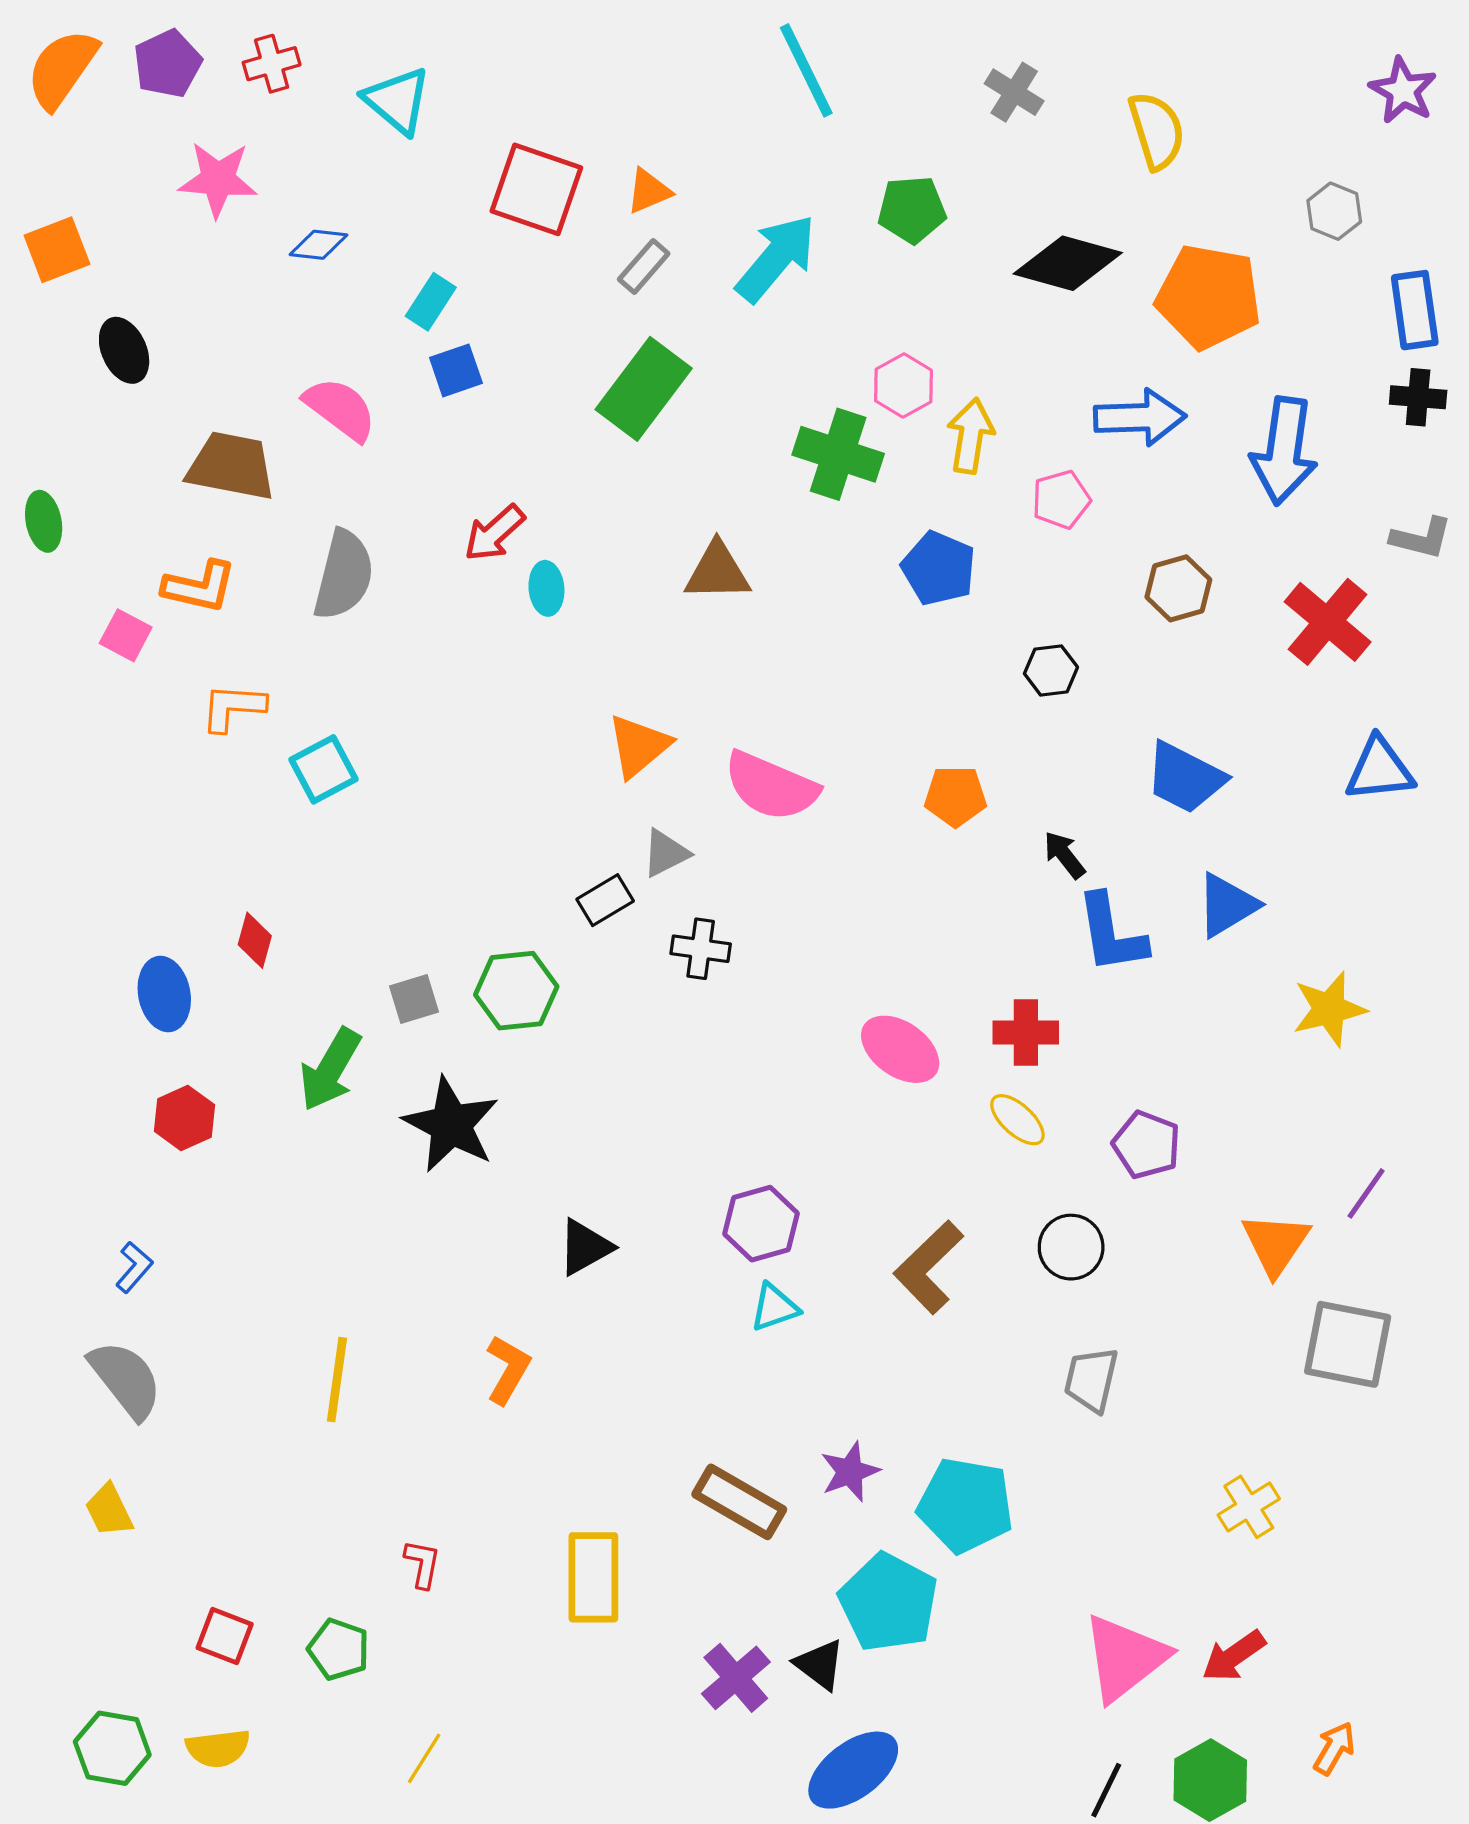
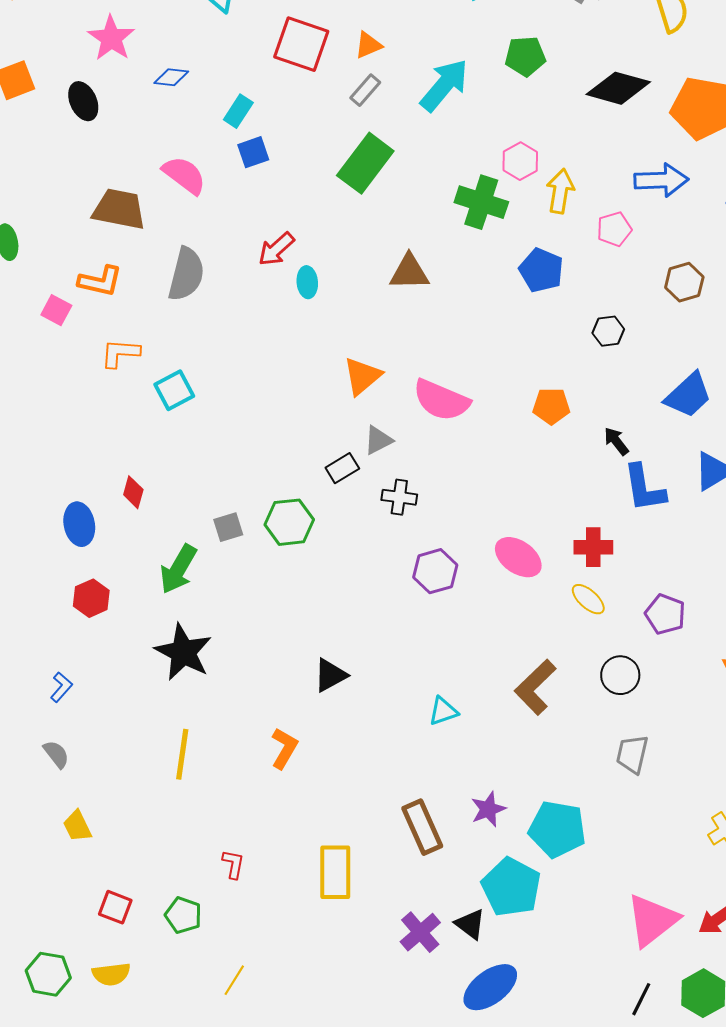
pink star: (218, 179) -> (111, 38), turned 30
black ellipse: (124, 350) -> (83, 101), moved
blue trapezoid: (1185, 778) -> (688, 395), turned -70
black star: (451, 1125) -> (183, 652), moved
purple hexagon: (761, 1224) -> (435, 571), moved
gray semicircle: (126, 1380) -> (56, 754), size x0.6
brown rectangle: (739, 1502) -> (422, 827), turned 36
yellow trapezoid: (109, 1510) -> (77, 826), moved

